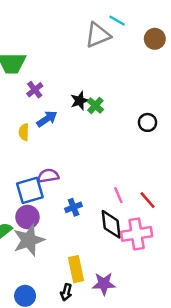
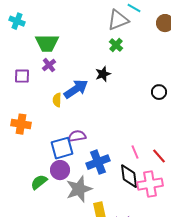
purple cross: (35, 90) -> (49, 65), moved
green cross: (95, 105) -> (116, 45), moved
blue arrow: (47, 119) -> (76, 89), size x1.4
blue cross: (74, 207) -> (98, 162), size x1.6
gray star: (29, 240) -> (79, 189), moved

